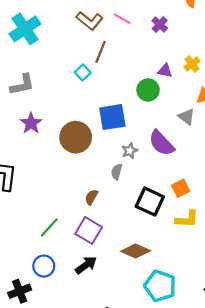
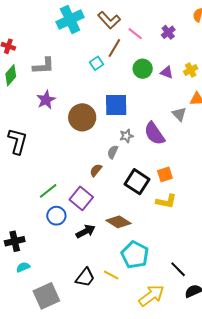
pink line: (122, 19) -> (135, 34), moved
cyan cross: (25, 29) -> (70, 20), moved
green circle: (148, 90) -> (143, 69), moved
brown semicircle: (91, 197) -> (96, 170), moved
black arrow: (86, 265) -> (86, 231), moved
blue circle: (44, 266) -> (56, 216), moved

